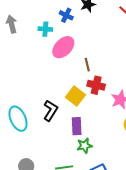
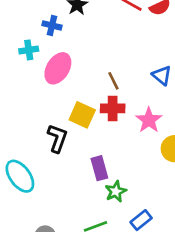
brown line: (87, 65) -> (113, 81), moved
yellow square: (75, 96) -> (82, 115), moved
black L-shape: (51, 111) -> (57, 138), moved

